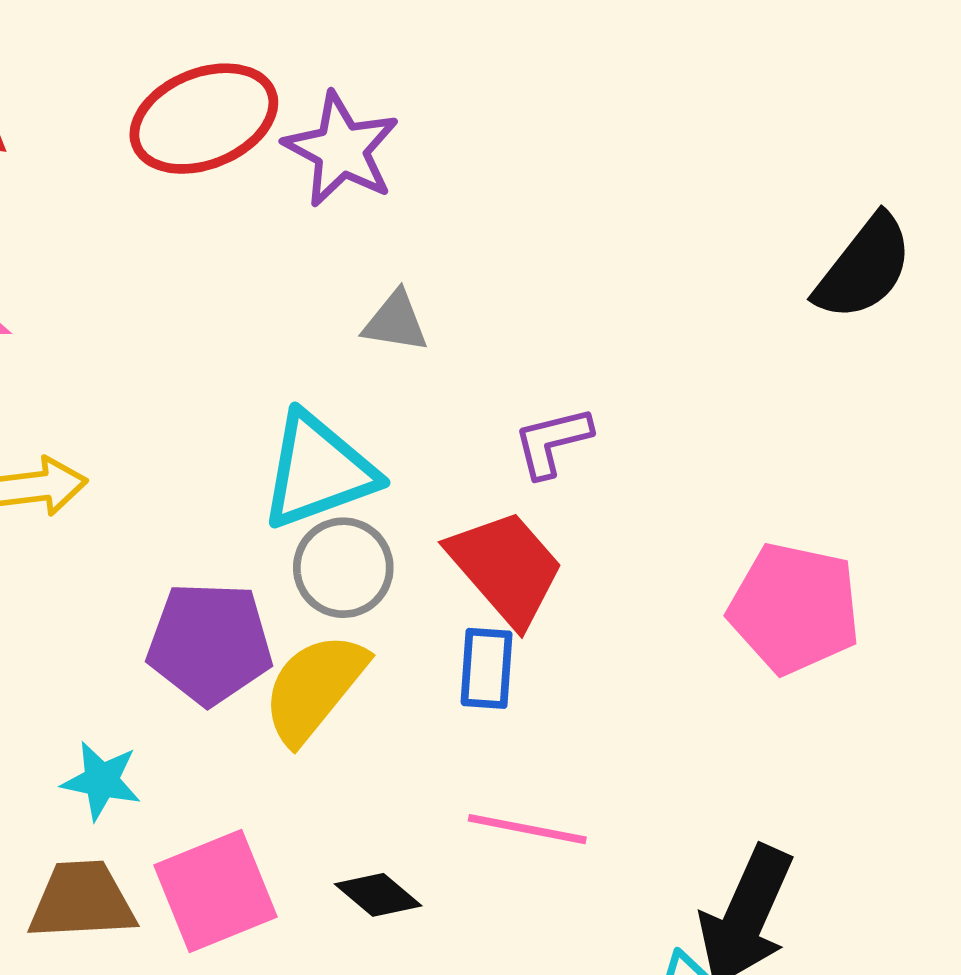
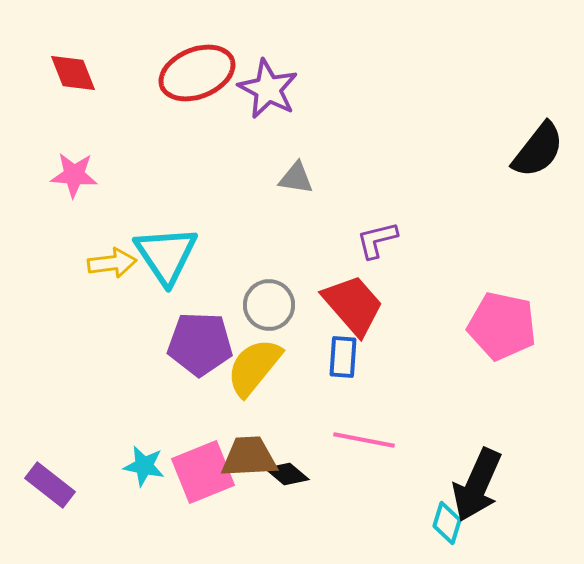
cyan triangle: (318, 471) -> (166, 255), moved, turned -44
cyan star: (101, 781) -> (144, 466), moved
brown trapezoid: (82, 901) -> (249, 457), moved

